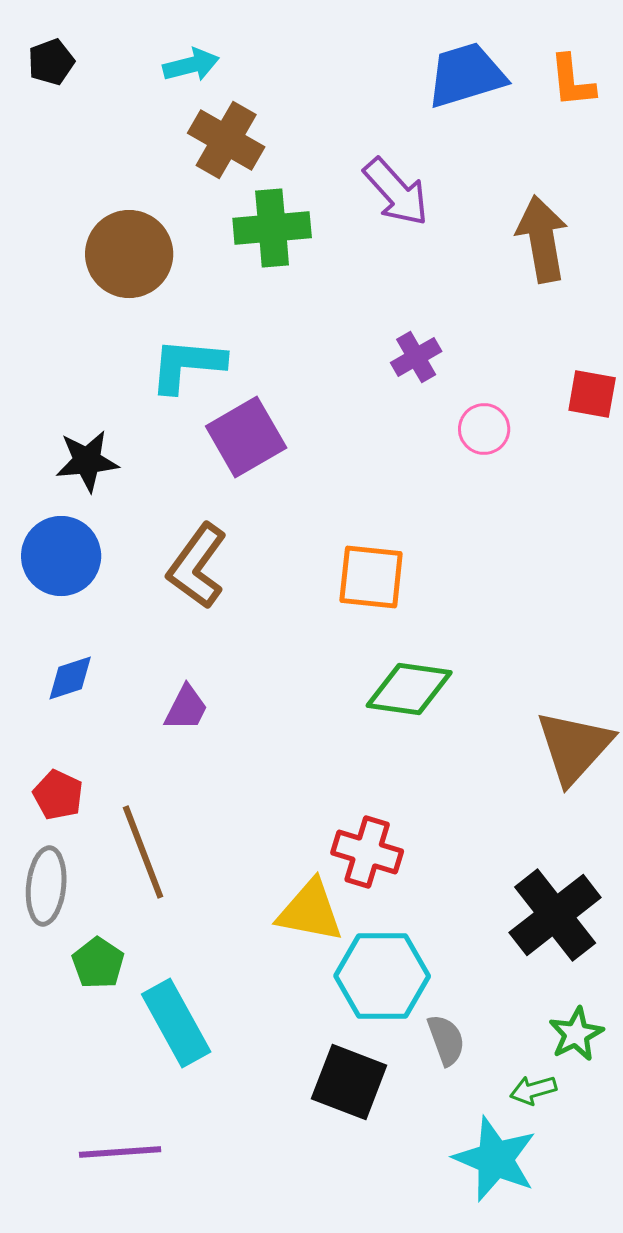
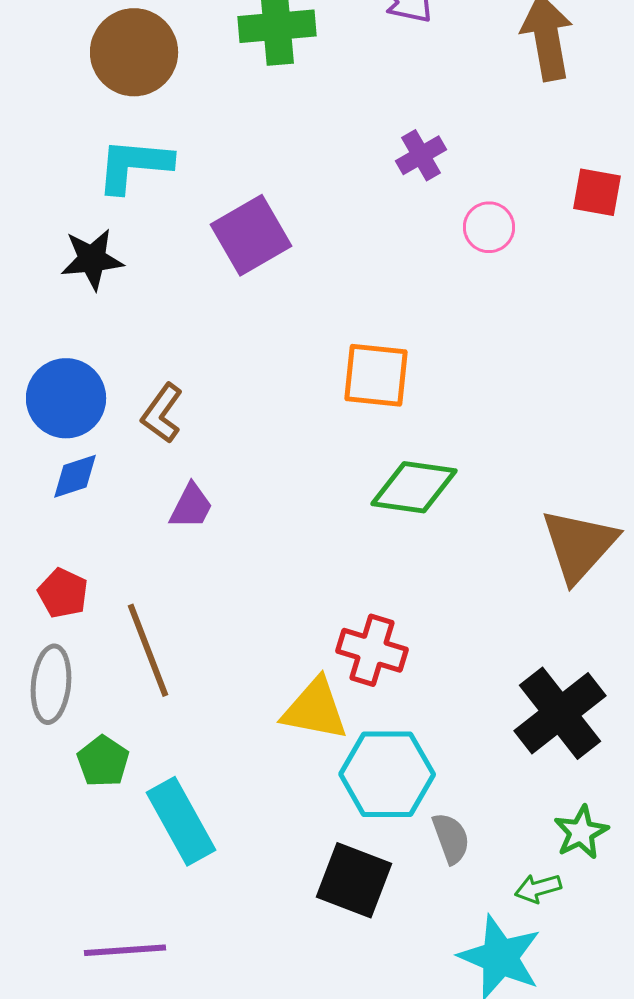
cyan L-shape: (187, 365) -> (134, 165), moved
blue circle: (61, 556) -> (66, 398), moved
brown L-shape: (197, 566) -> (162, 413), moved, size x0.7

